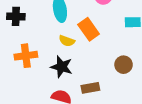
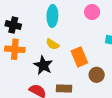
black cross: (16, 16) -> (13, 25), moved
orange rectangle: (89, 29) -> (79, 57), moved

